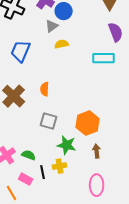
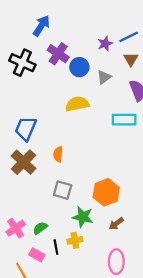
gray triangle: (52, 26) -> (104, 77), moved
yellow semicircle: (62, 44) -> (77, 104), size x1.5
blue trapezoid: (21, 51) -> (26, 129), moved
brown arrow: (97, 151) -> (116, 224), turned -120
green semicircle: (29, 155) -> (40, 228), turned -56

